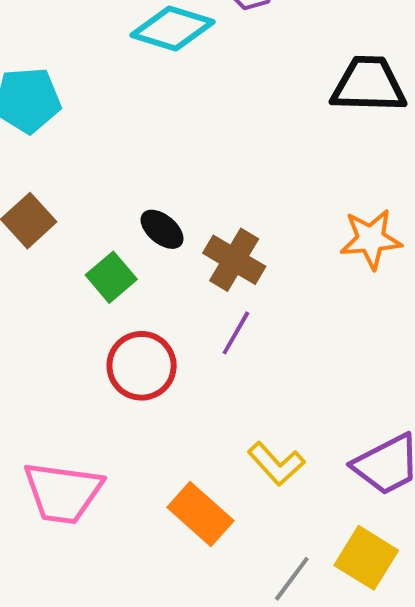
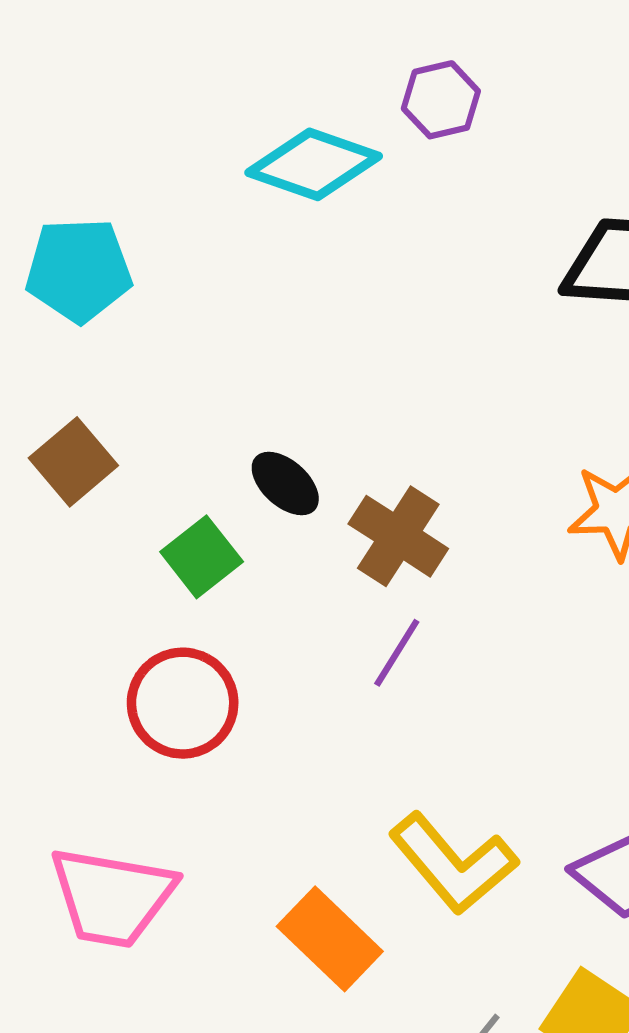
red circle: (142, 366) -> (183, 703), moved
yellow L-shape: (276, 464) -> (453, 863), size x1.4

